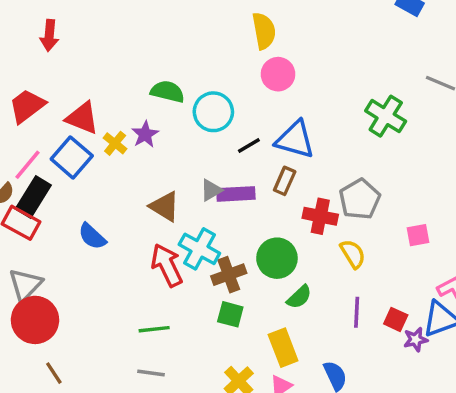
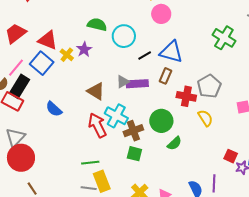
purple line: (357, 312) -> (214, 183), moved
yellow rectangle: (283, 348) -> (102, 181), moved

